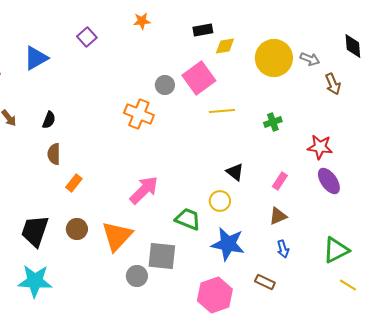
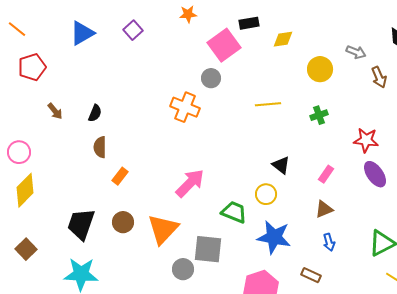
yellow diamond: (225, 46) -> (283, 39), moved
blue triangle: (36, 58) -> (82, 33), moved
yellow circle: (274, 58) -> (320, 69), moved, size x0.7
pink square: (199, 78) -> (224, 45), moved

